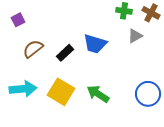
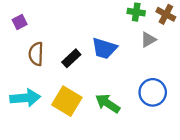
brown semicircle: (33, 49) -> (36, 54), turned -50
blue circle: (148, 94) -> (153, 92), moved

